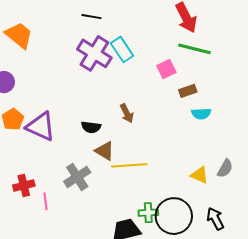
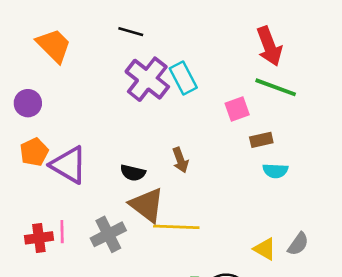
black line: (91, 17) -> (131, 32), moved
brown triangle: (105, 151) -> (147, 205), size x1.4
pink line: (46, 201) -> (62, 232), moved

